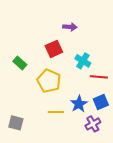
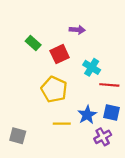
green rectangle: (20, 63) -> (33, 43), moved
blue square: (101, 102) -> (111, 113), turned 35

